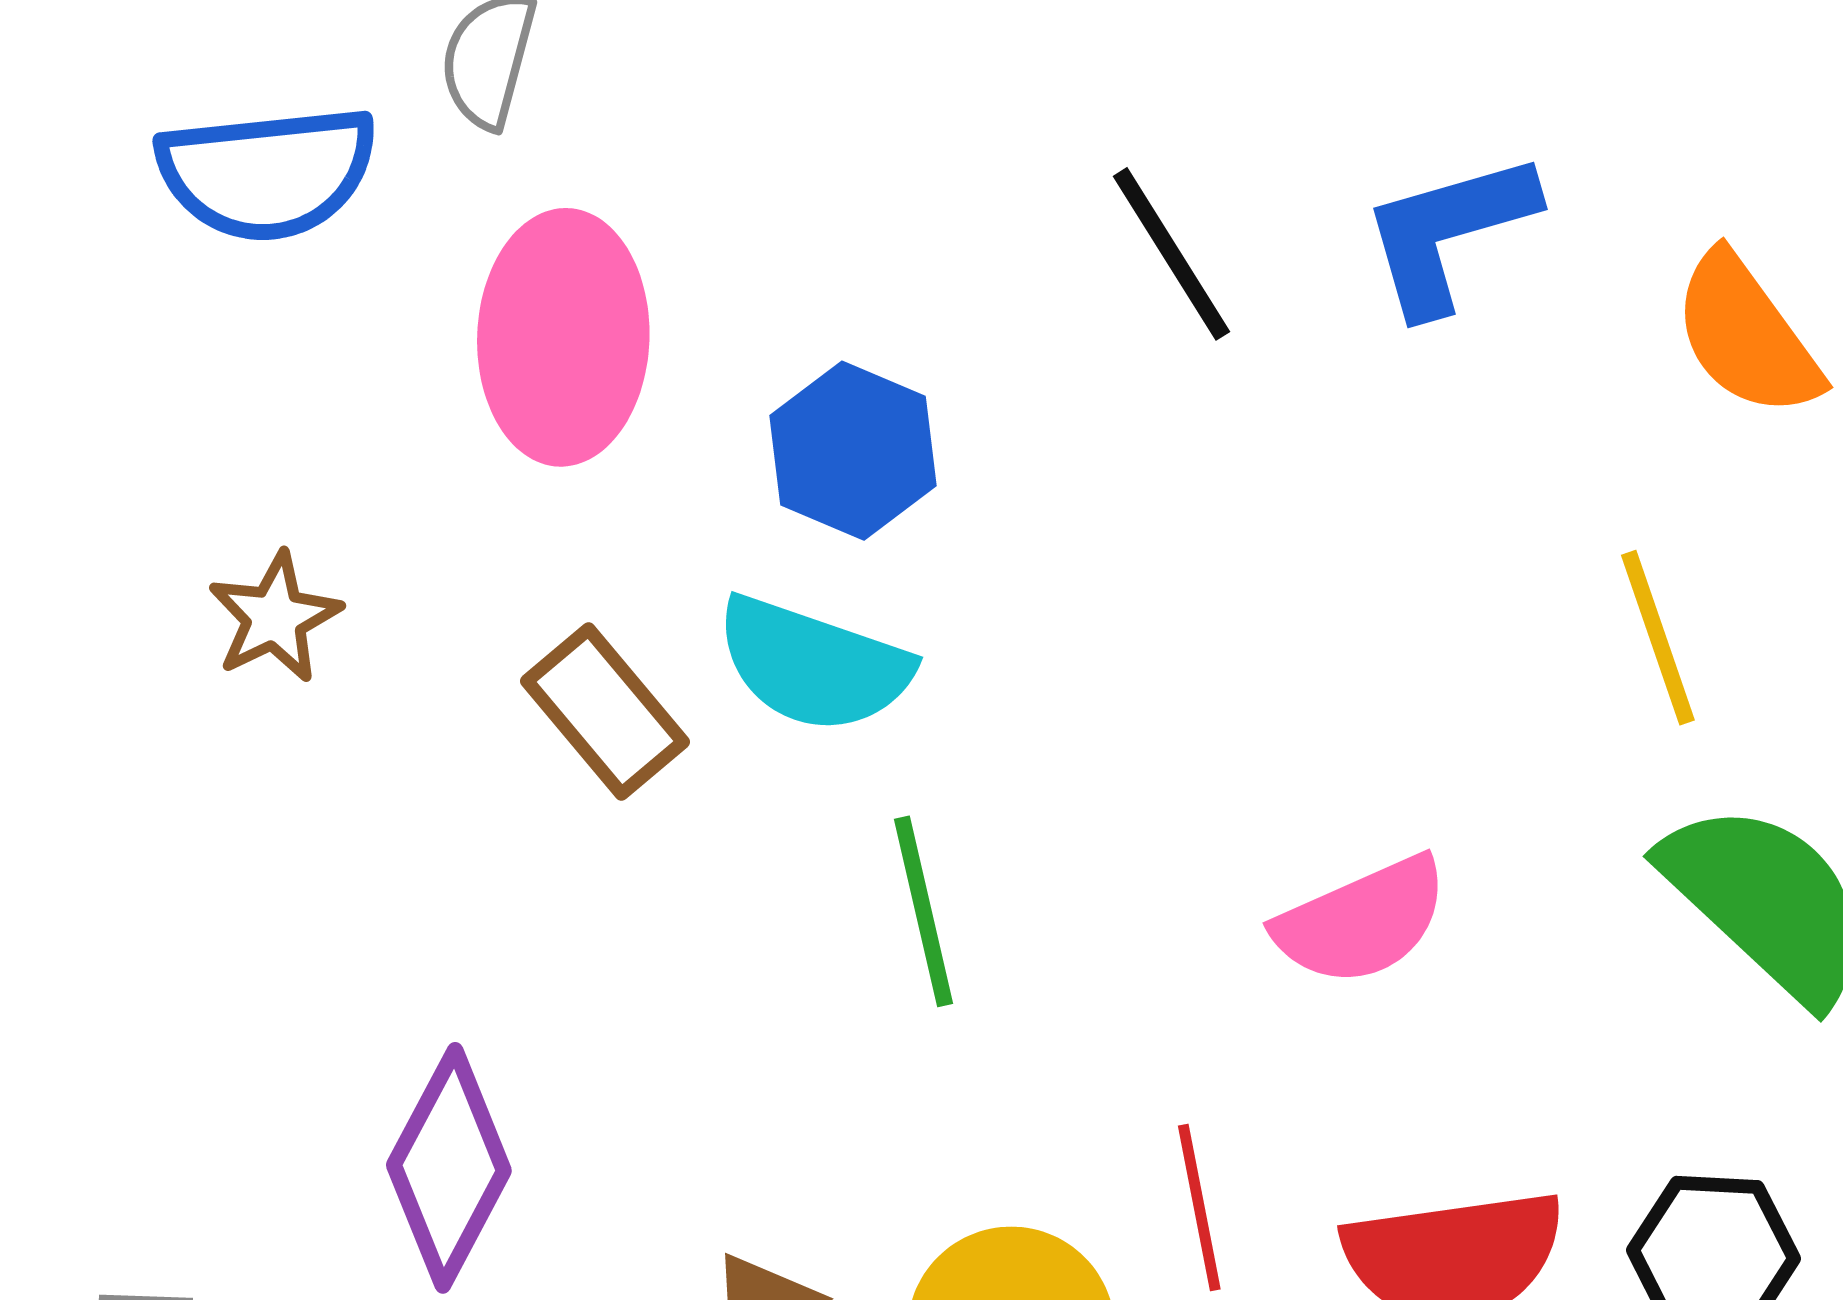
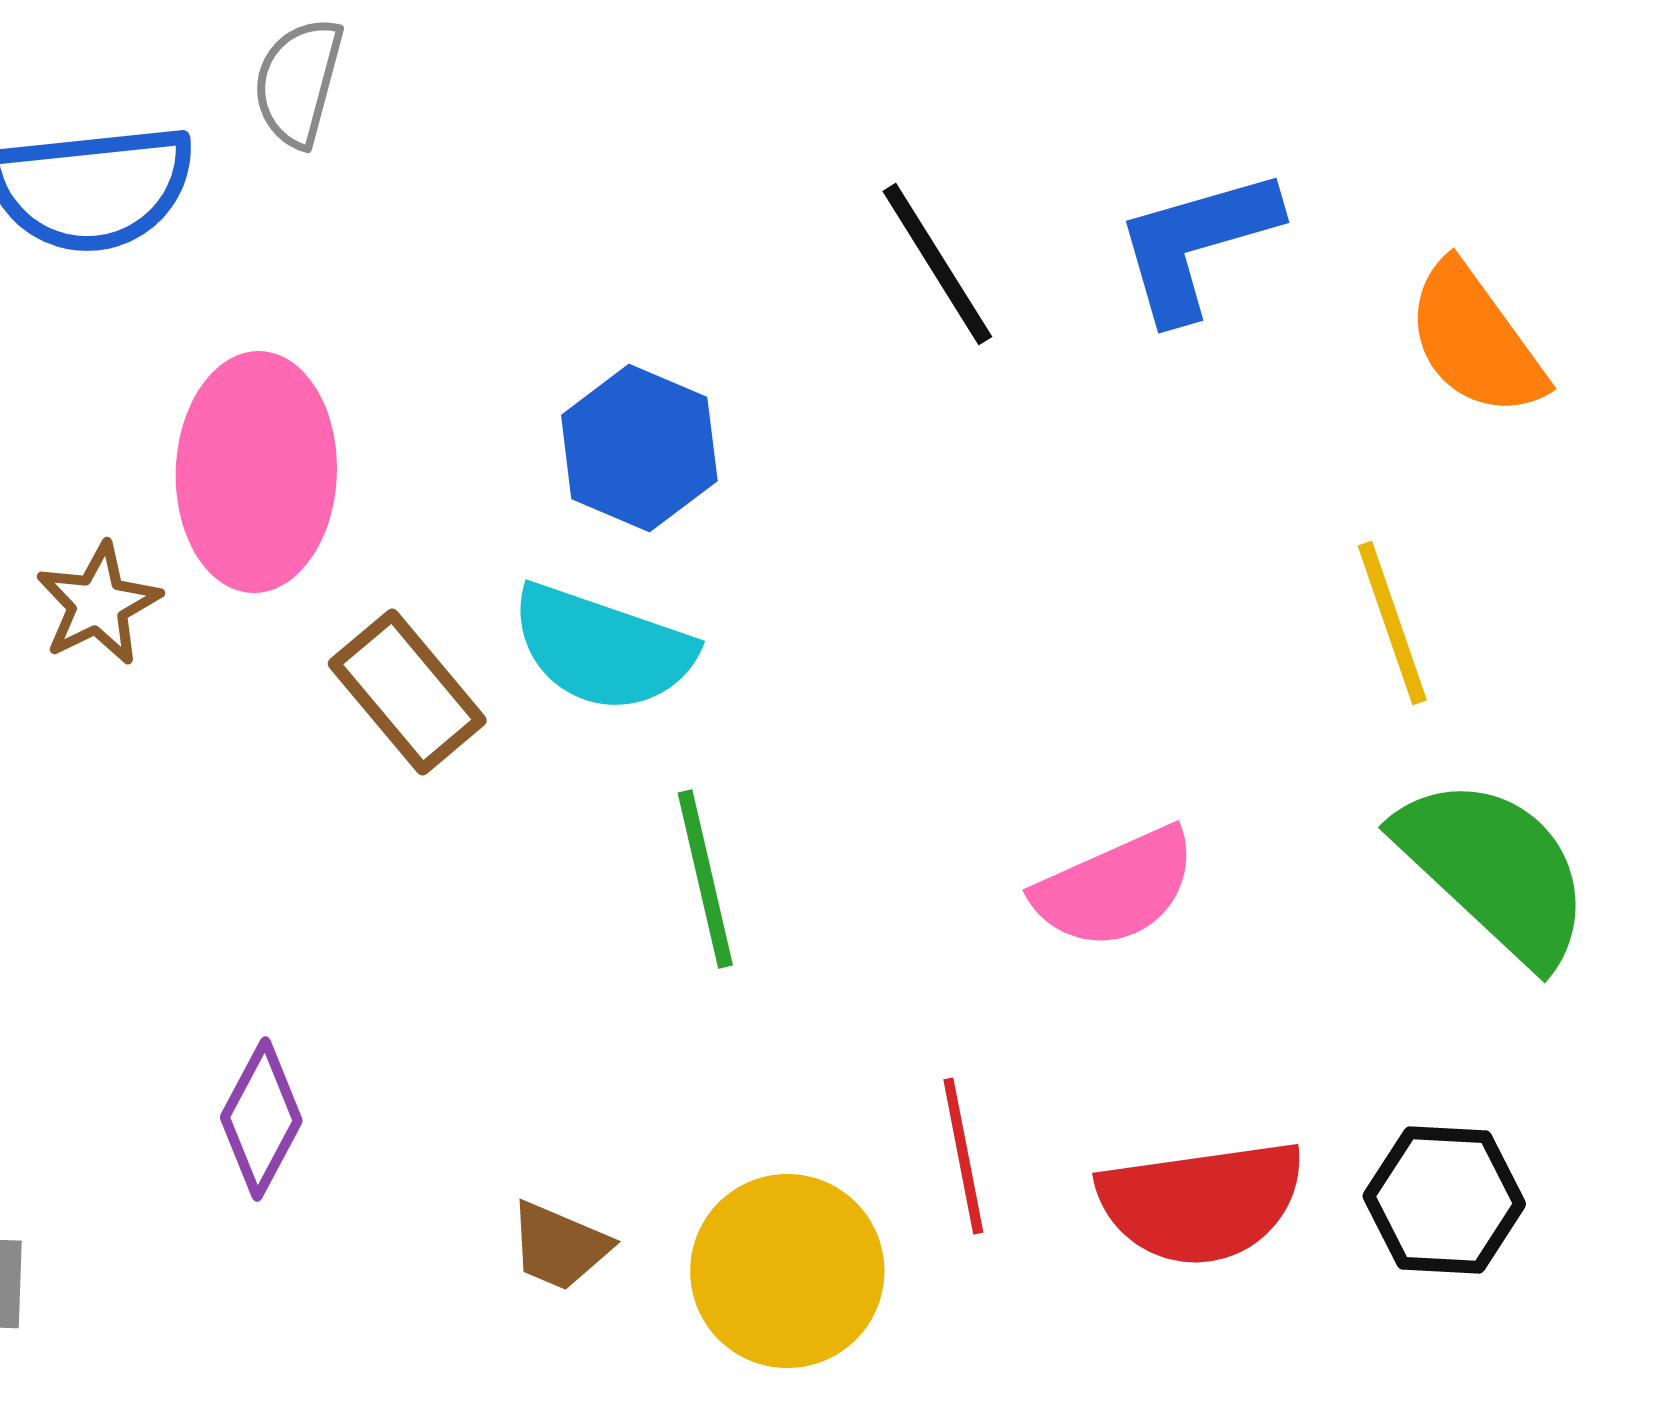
pink ellipse: (563, 337) -> (256, 472), moved
purple diamond: (449, 1168) -> (261, 1119), size x0.7

